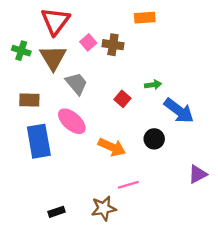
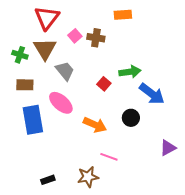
green cross: (21, 51) -> (20, 55), moved
green arrow: (153, 85) -> (130, 72), size x1.5
pink line: (128, 185) -> (109, 157), turned 36

